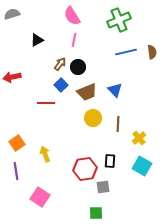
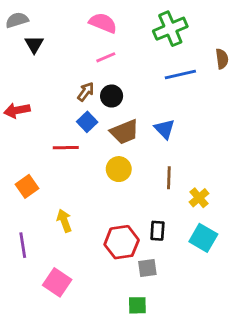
pink semicircle: (72, 16) -> (103, 23), turned 144
black triangle: (37, 40) -> (34, 44), moved, turned -32
pink line: (74, 40) -> (106, 57), turned 56
brown semicircle: (152, 52) -> (222, 59), moved
yellow circle: (93, 118) -> (119, 169), moved
orange square: (17, 143) -> (27, 186), moved

